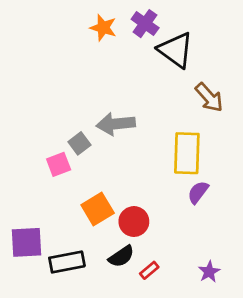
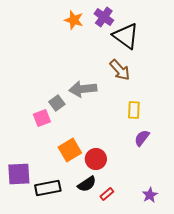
brown arrow: (209, 97) -> (120, 70), moved
yellow rectangle: (187, 153) -> (134, 110), size x0.6

